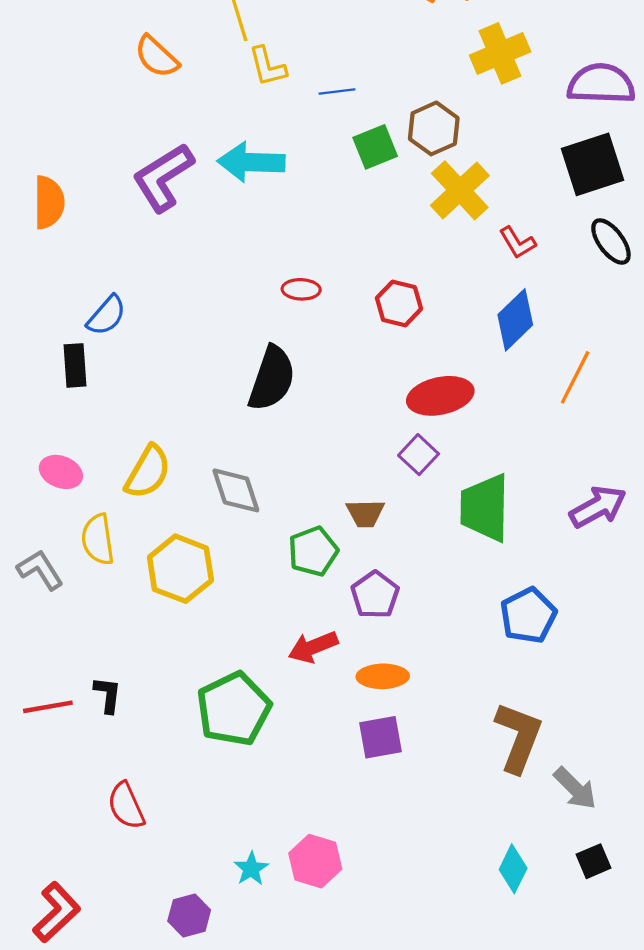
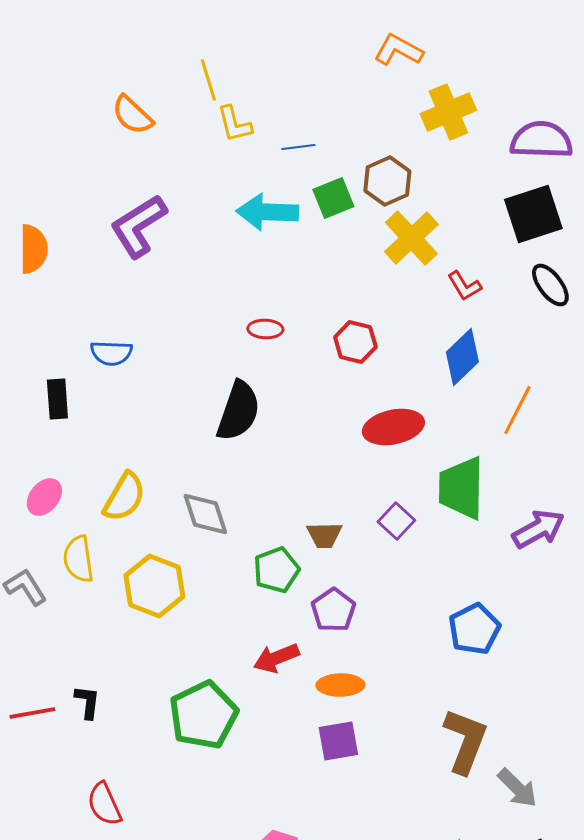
cyan arrow: (251, 162) -> (267, 212), moved
blue semicircle: (107, 315) -> (111, 353), moved, turned 51
purple square: (419, 455) -> (396, 521), moved
pink ellipse: (61, 472) -> (44, 497), turned -72
green trapezoid: (485, 508) -> (461, 488), moved

